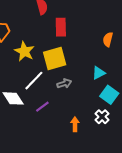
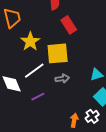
red rectangle: (61, 27) -> (69, 25), turned -42
orange arrow: (75, 124) -> (74, 120), moved

